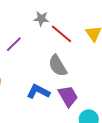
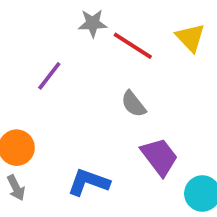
gray semicircle: (58, 66) -> (133, 104), size x0.7
blue L-shape: (38, 92) -> (88, 182), moved

